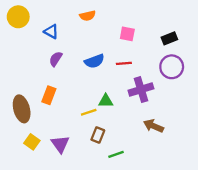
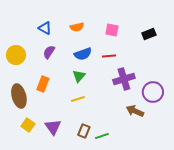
orange semicircle: (88, 16) -> (77, 27), moved
yellow circle: (18, 17) -> (16, 55), moved
purple circle: (172, 67) -> (153, 92), moved
green triangle: (106, 101) -> (79, 76), moved, turned -48
brown rectangle: (98, 135) -> (84, 131), moved

